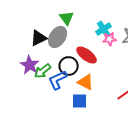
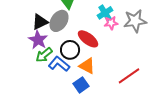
purple star: (30, 65) -> (38, 40), moved
blue L-shape: (58, 80) -> (59, 64), turned 65
blue square: (80, 101) -> (81, 85), turned -35

